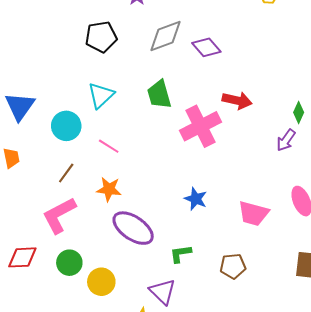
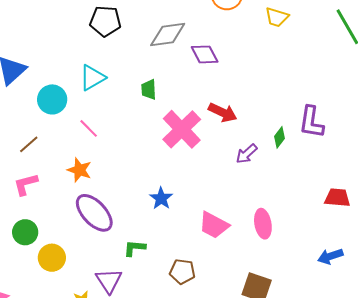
green trapezoid: (159, 94) -> (149, 90), size x0.7
pink cross: (201, 126) -> (182, 129), turned -30
purple arrow: (286, 140) -> (247, 154), moved
brown line: (66, 173) -> (29, 144), moved
pink L-shape: (59, 215) -> (26, 184), size x0.7

